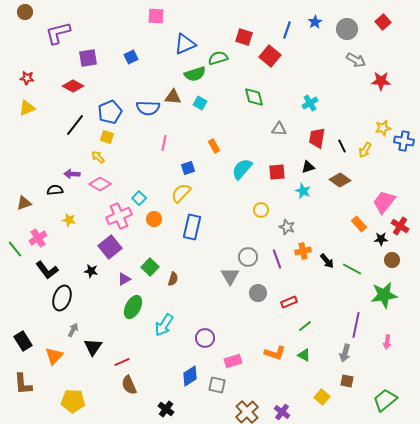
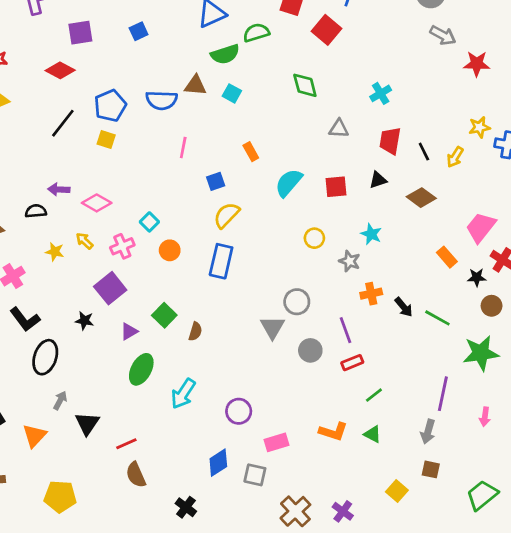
yellow arrow: (98, 157) -> (84, 241), moved
cyan star: (303, 191) -> (371, 234), moved
yellow semicircle: (181, 193) -> (226, 215), moved
pink cross: (119, 216) -> (122, 246), size x0.7
purple line: (277, 259) -> (345, 330), moved

